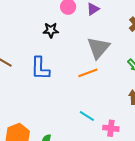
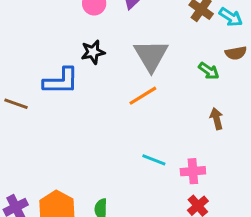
black star: (51, 30) -> (93, 52), moved
blue L-shape: (40, 68) -> (61, 81), moved, turned -80

